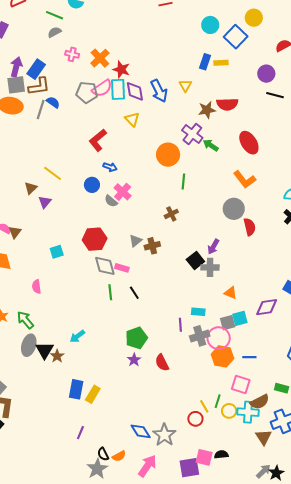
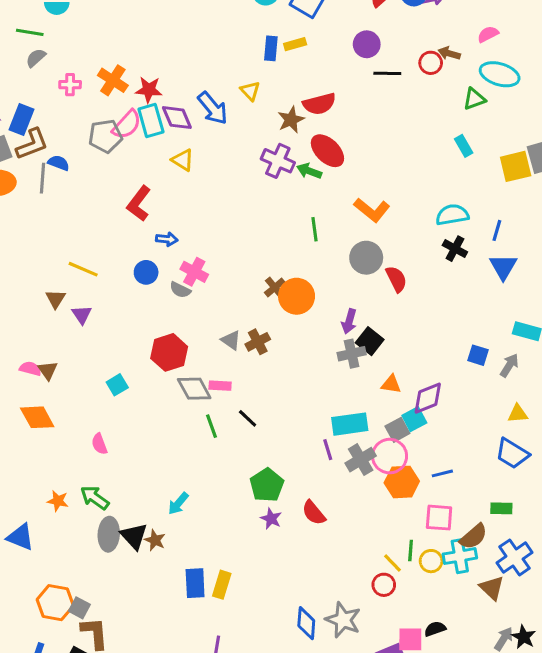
red ellipse: (249, 143) -> (327, 151), moved
orange circle: (168, 155) -> (297, 296), moved
green line: (183, 182) -> (315, 229), moved
gray triangle: (136, 241) -> (231, 340), turned -32
black square: (195, 261) -> (370, 341), moved
purple diamond: (267, 307) -> (428, 398), moved
cyan rectangle: (198, 312) -> (350, 424), size x1.6
blue diamond: (141, 431) -> (306, 623), turned 50

